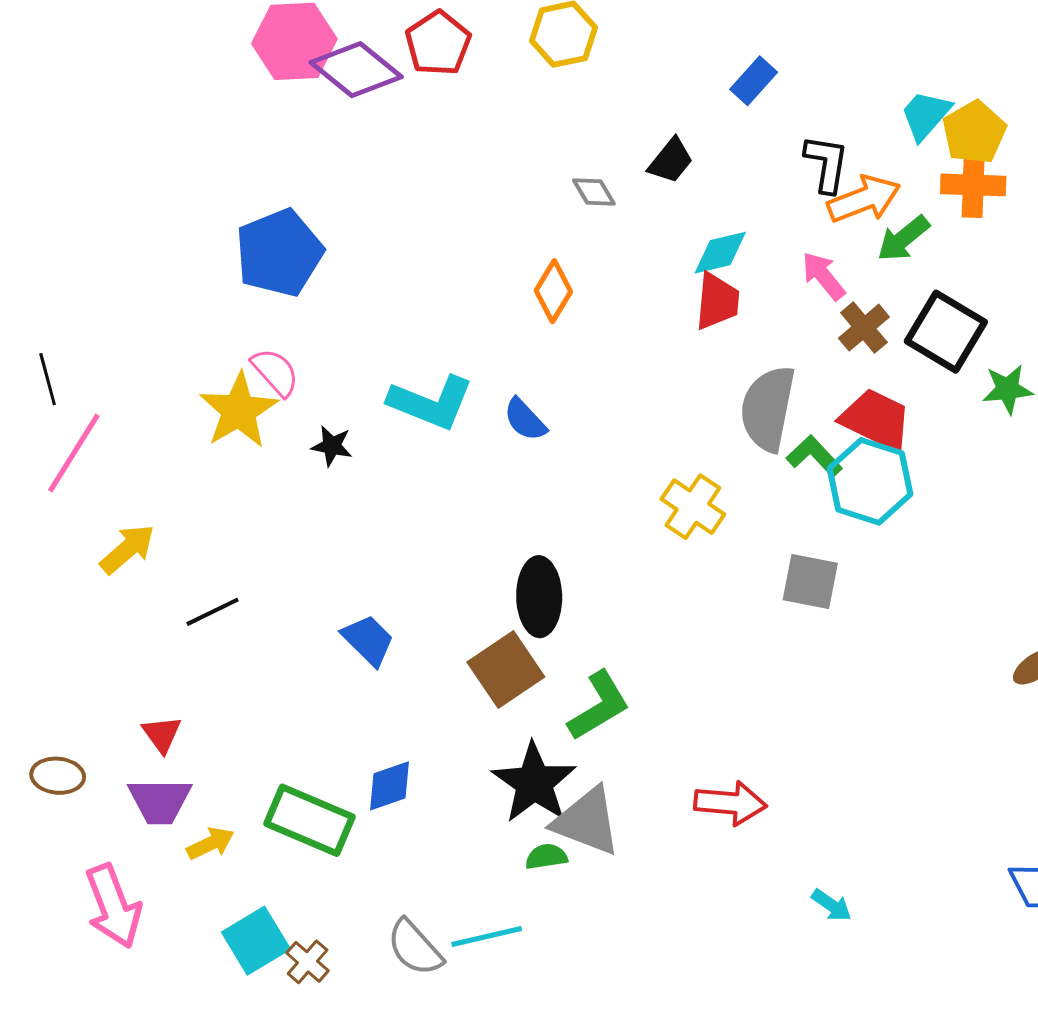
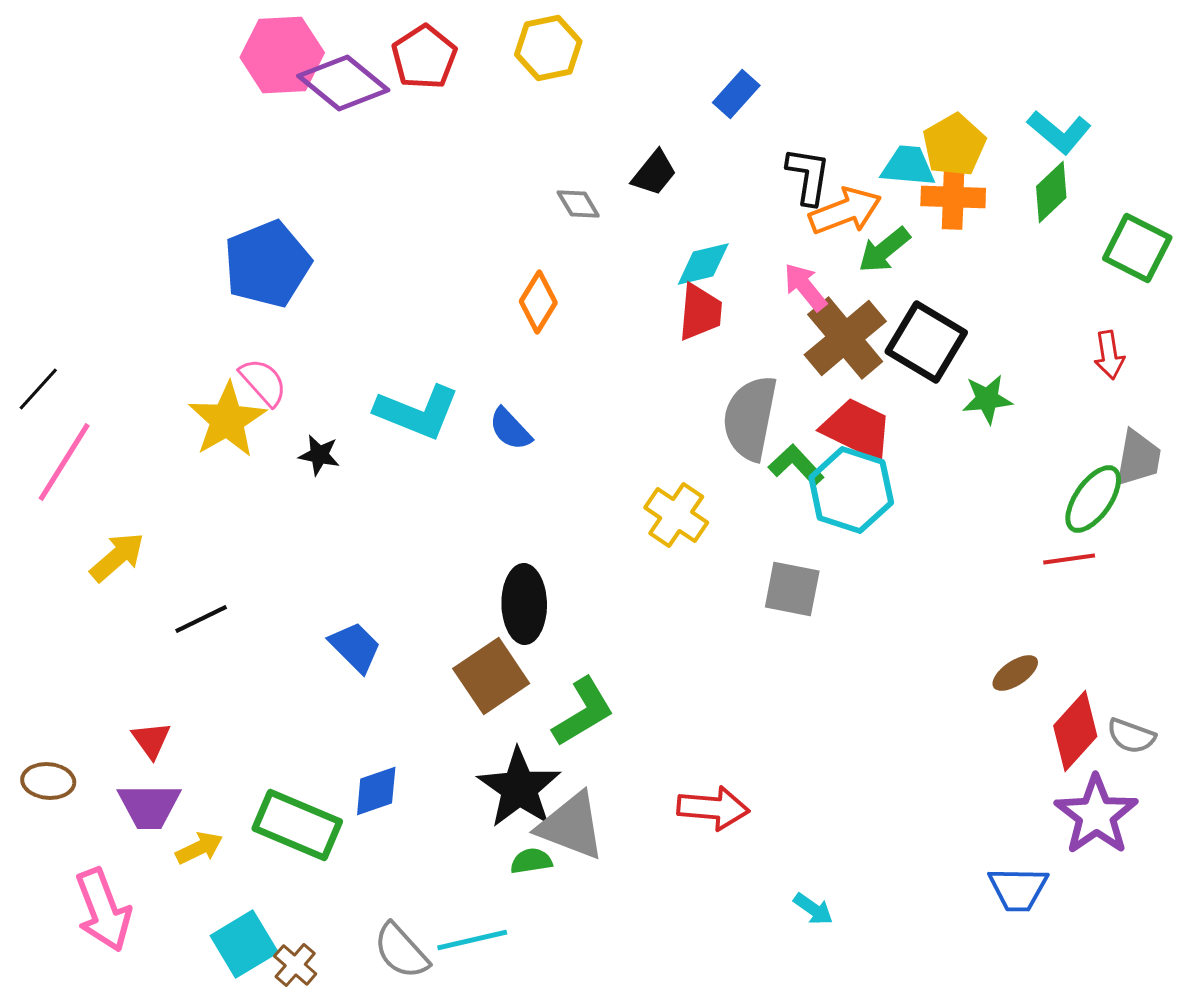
cyan trapezoid: (926, 115) -> (908, 166), moved, turned 54
brown cross: (864, 328) -> (845, 338), size x1.6
black line: (48, 379) -> (38, 389), turned 57

